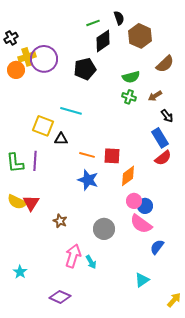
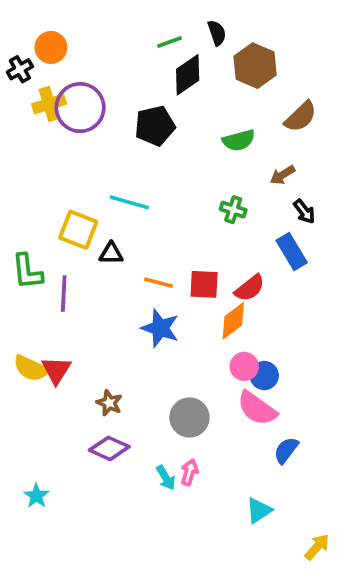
orange circle: (16, 70) -> (51, 47), moved
green cross: (129, 97) -> (233, 210), moved
red semicircle: (163, 158) -> (250, 288), moved
green L-shape: (15, 163) -> (27, 272), moved
pink arrow: (73, 256) -> (189, 472), moved, size x0.6
purple diamond: (60, 297) -> (109, 448), moved

